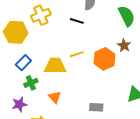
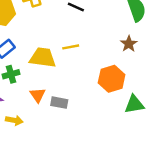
orange hexagon: (105, 59) -> (112, 79), moved
gray rectangle: (96, 107) -> (59, 103), moved

